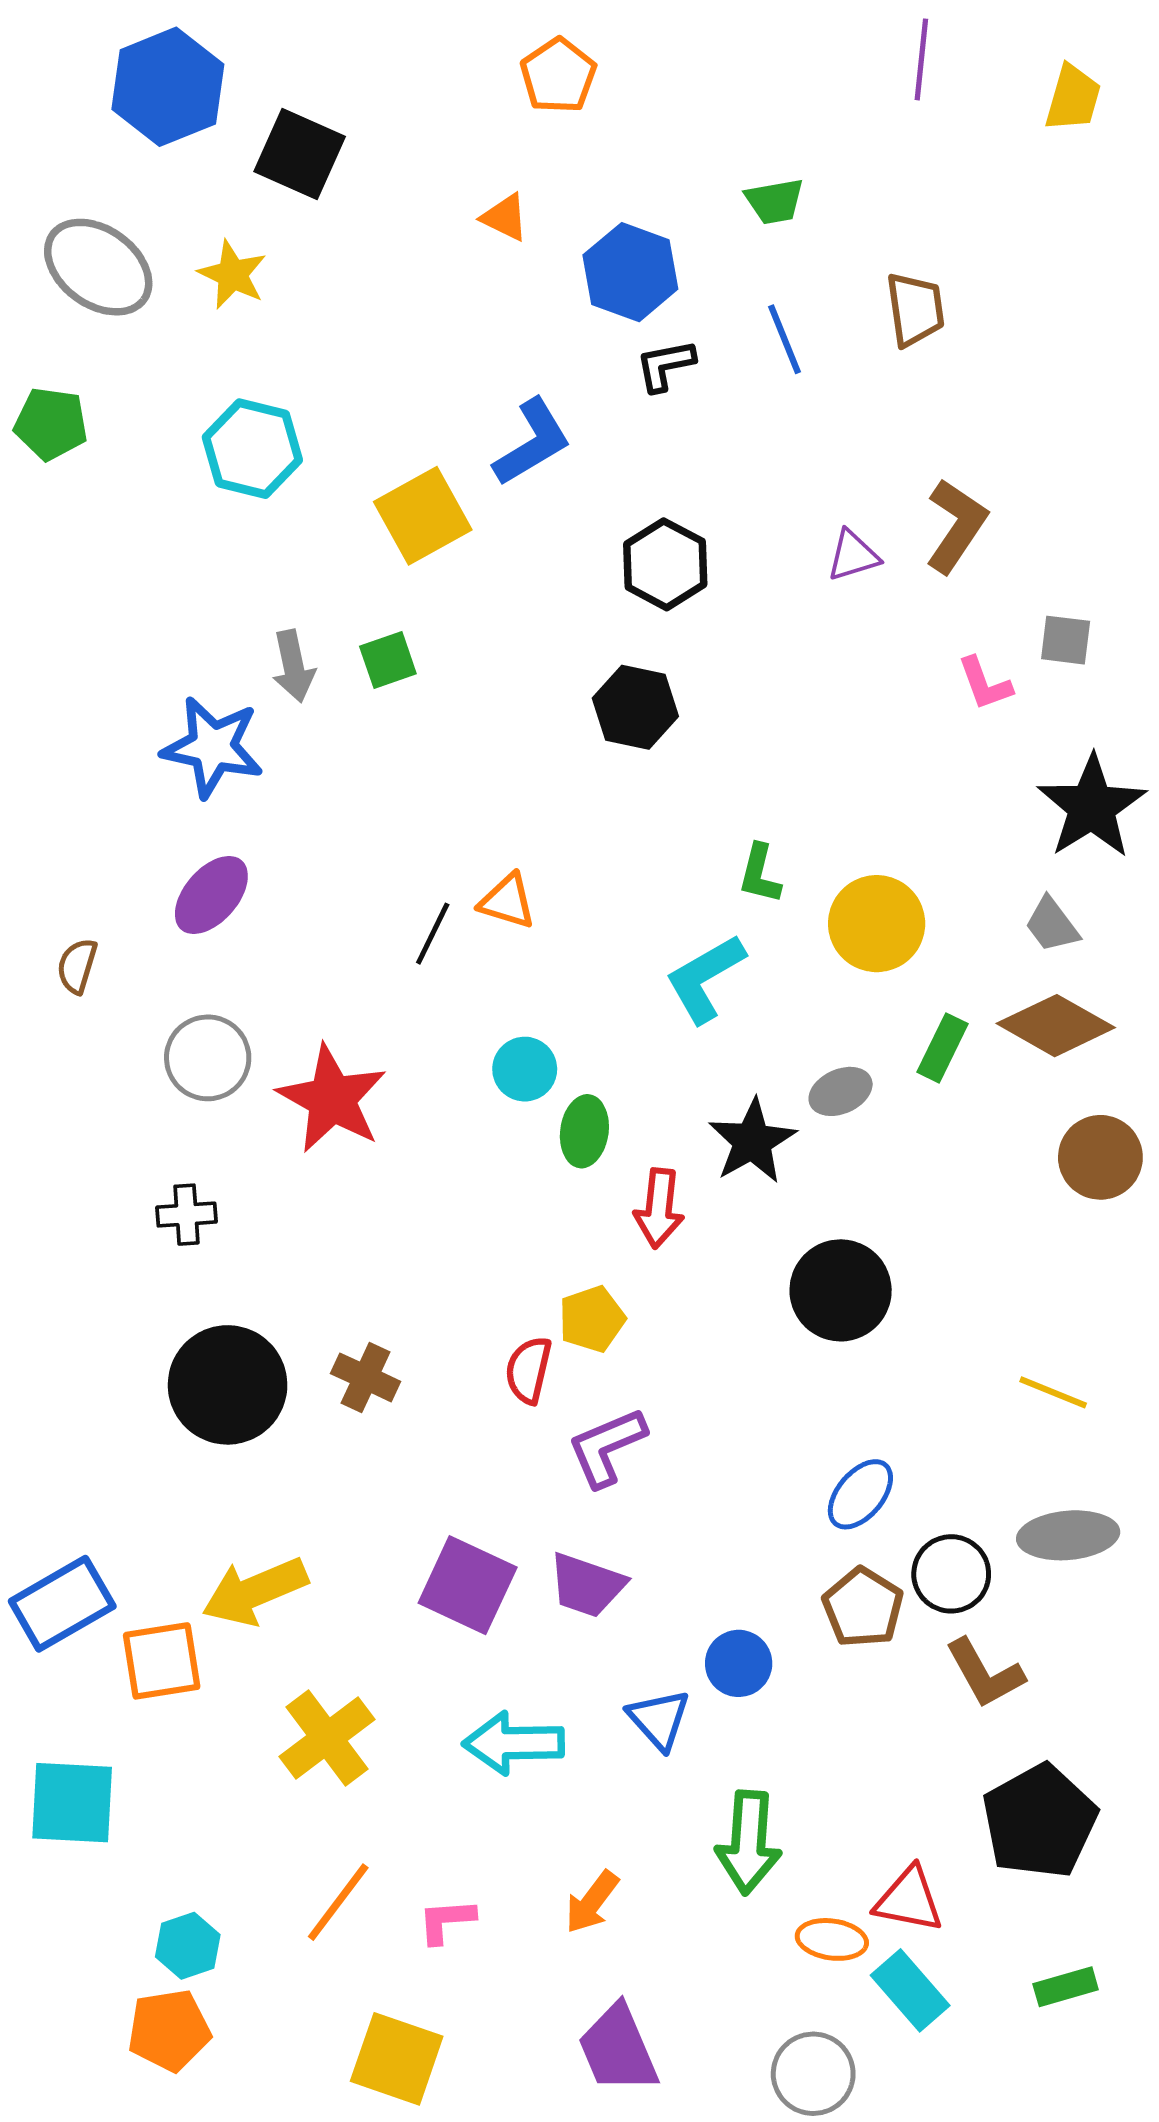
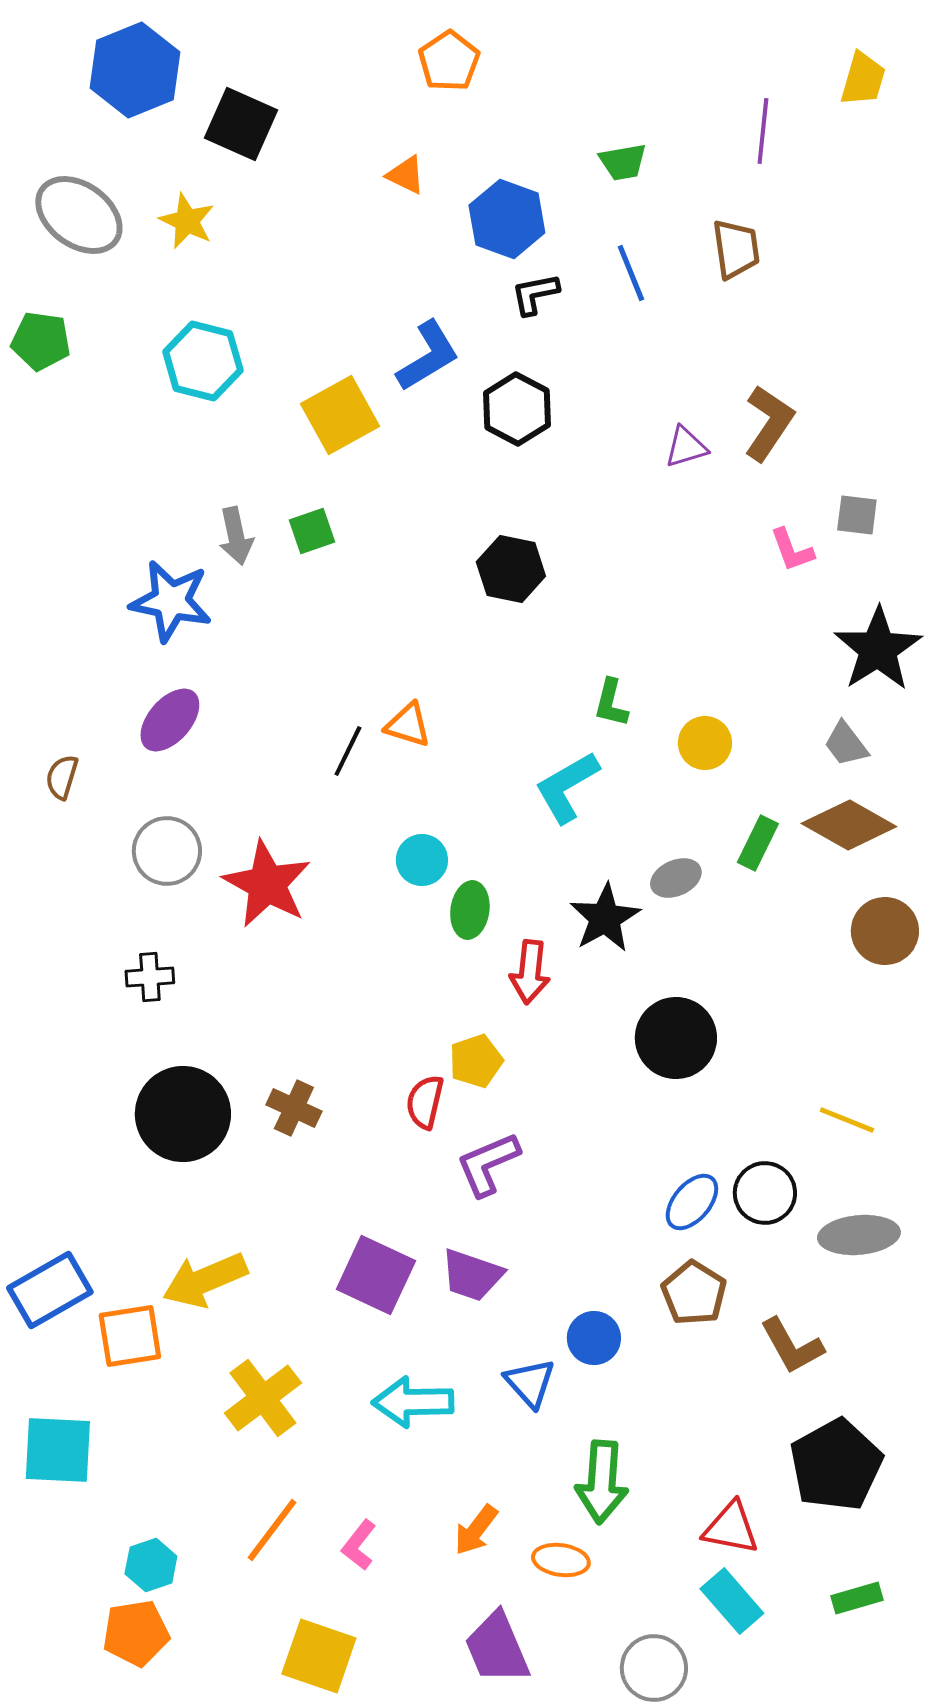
purple line: (921, 59) -> (763, 131), moved
black hexagon: (665, 564) -> (517, 409), moved
yellow circle: (877, 924) -> (705, 743), size x0.7
black circle: (951, 1574) -> (765, 1193), moved
pink L-shape: (446, 1921) -> (359, 1545), turned -48
orange ellipse: (832, 1939) -> (561, 1560), moved

